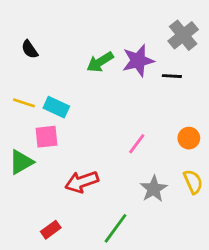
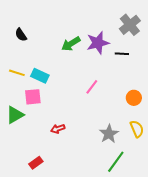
pink line: (137, 144) -> (92, 87), moved
red arrow: (82, 182) -> (58, 129), size x0.6
green line: (116, 228) -> (116, 162), moved

